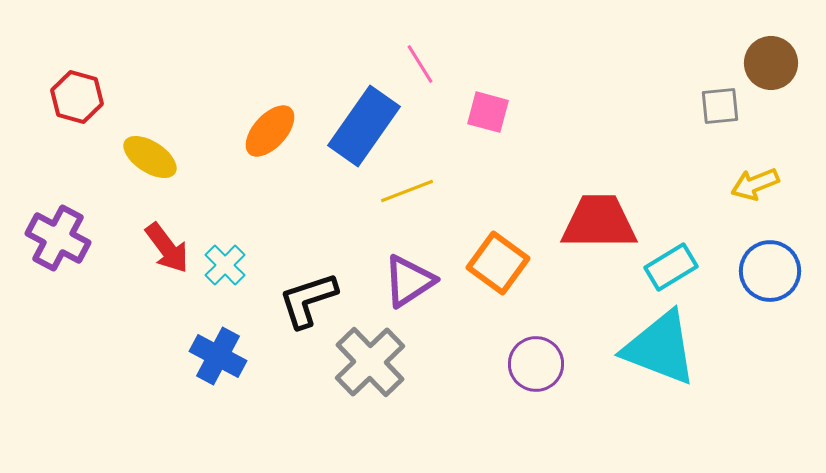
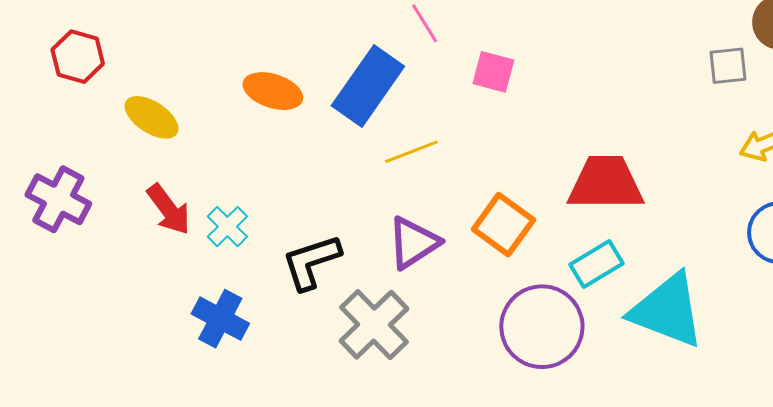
orange ellipse: (270, 131) -> (273, 91), turned 66
cyan rectangle: (671, 267) -> (597, 264), moved
purple circle: (536, 364) -> (542, 327), size x1.5

